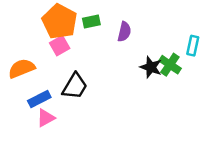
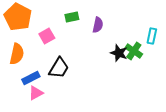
orange pentagon: (60, 22) -> (18, 17), moved
orange semicircle: (22, 68) -> (17, 54), turned 125

